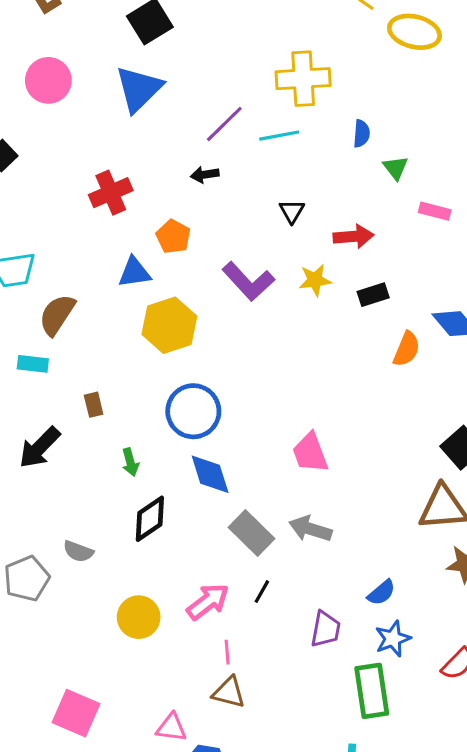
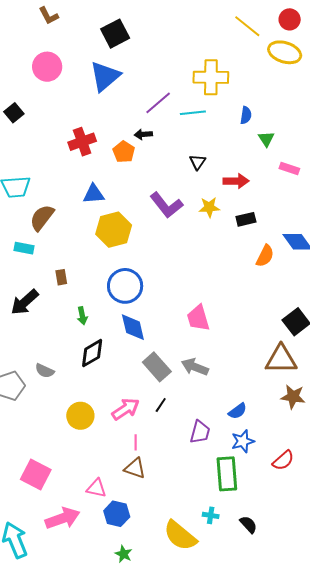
orange pentagon: (173, 237) -> (124, 152), moved

